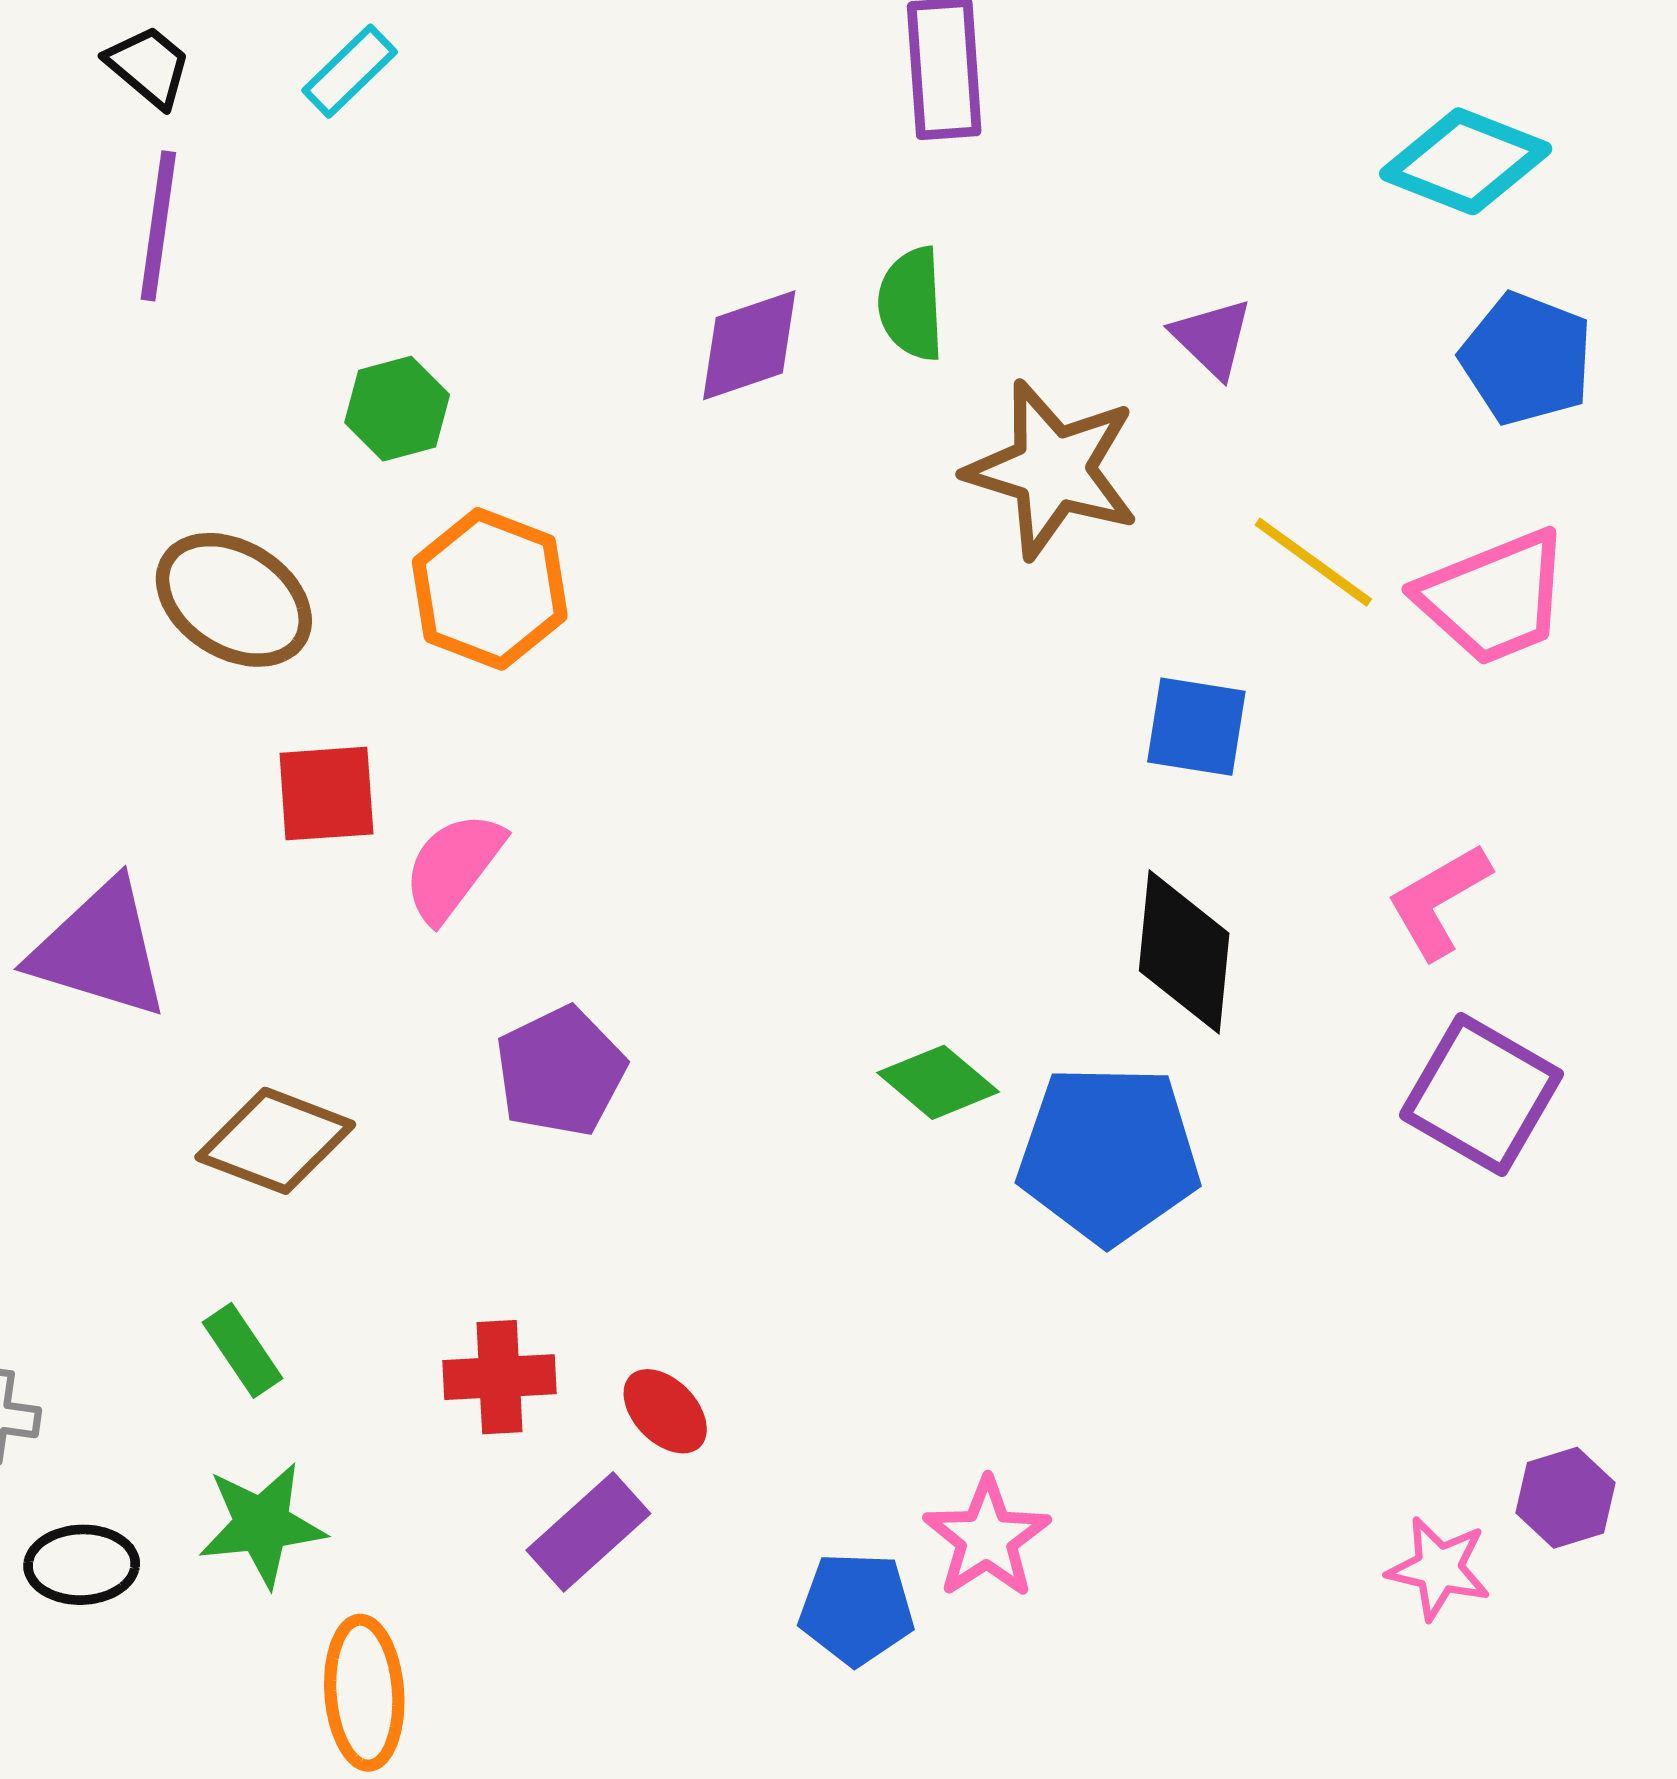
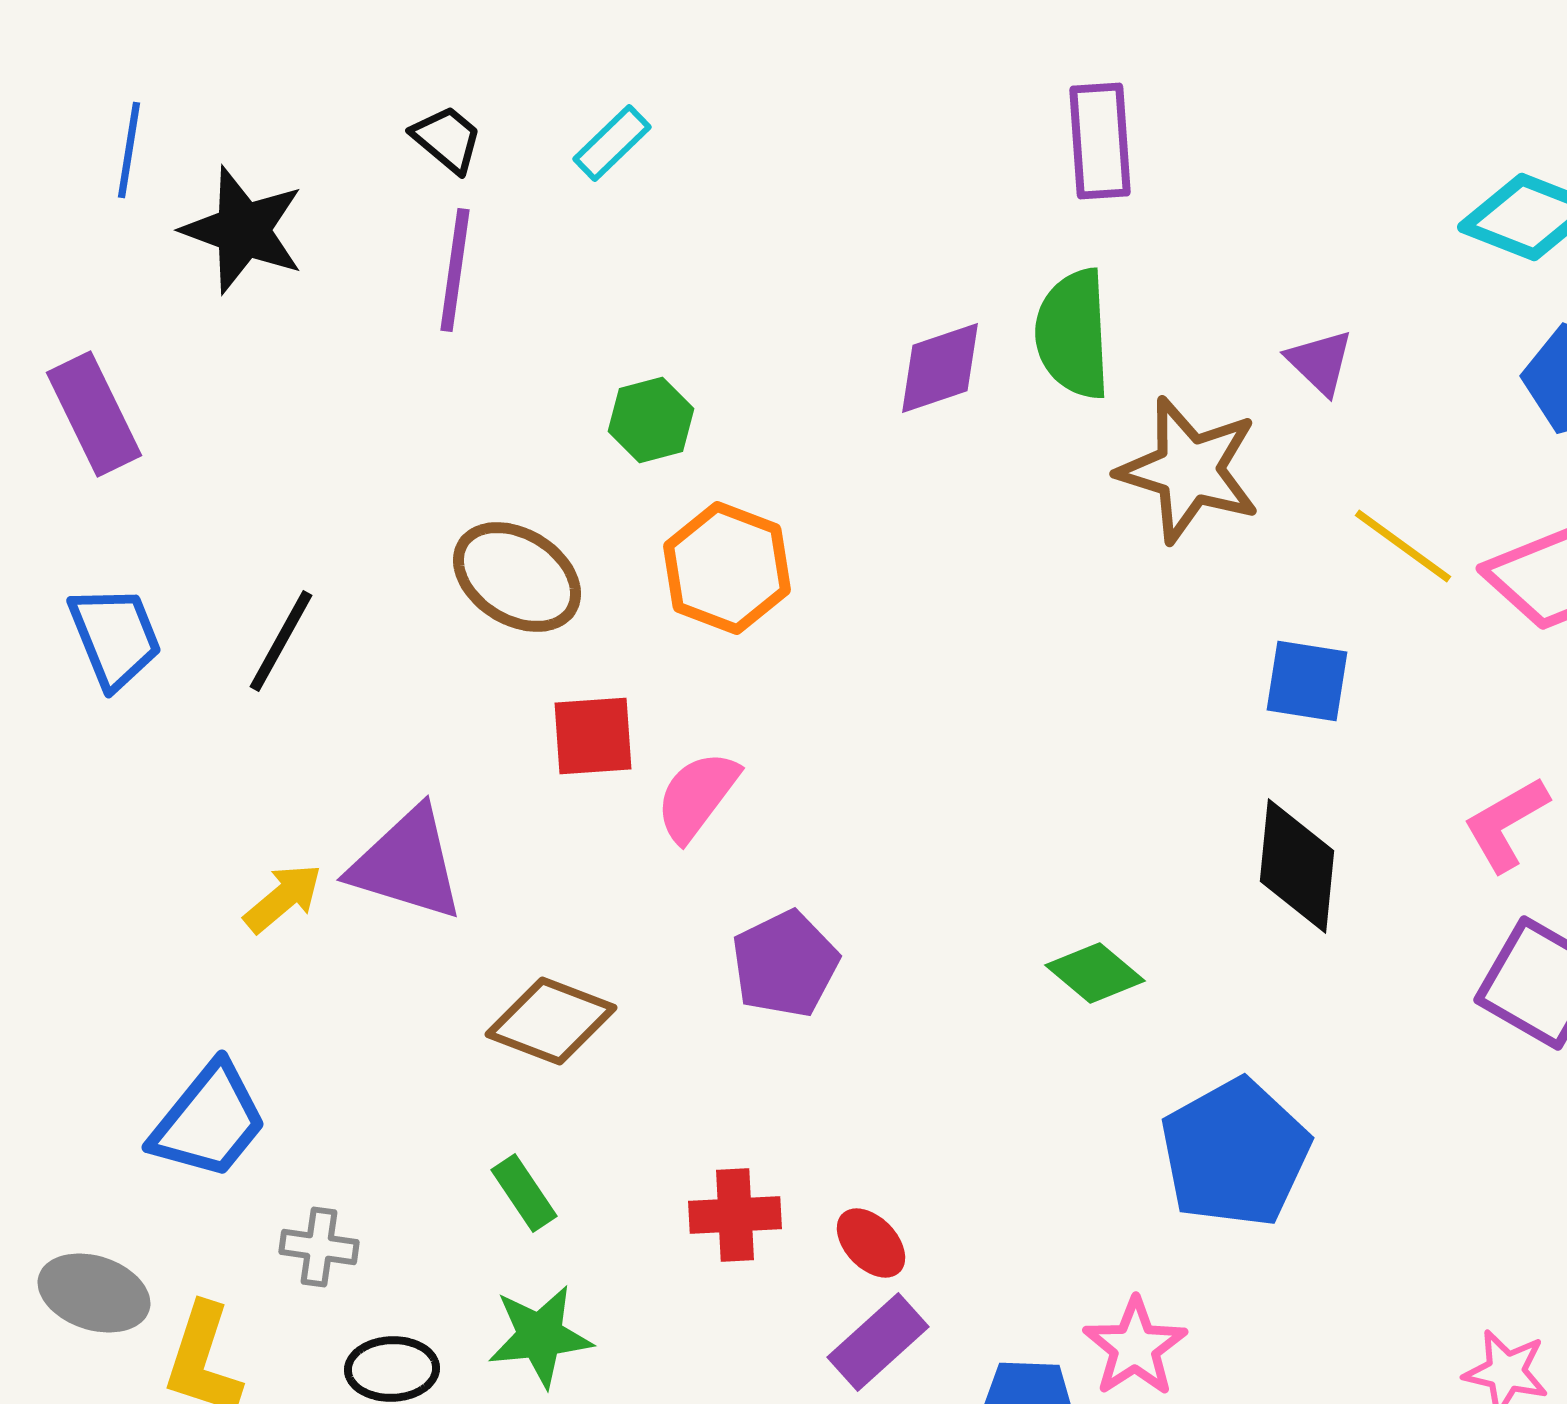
green semicircle: (911, 304) -> (1073, 334), size x1.4
blue pentagon: (1109, 1154) -> (1235, 1153), moved, turned -30
purple rectangle: (588, 1532) -> (878, 1342), moved

